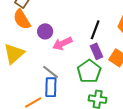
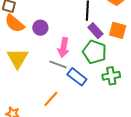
pink arrow: (62, 43) -> (64, 47), moved, turned -36
blue rectangle: (51, 87) -> (77, 77), moved, turned -36

